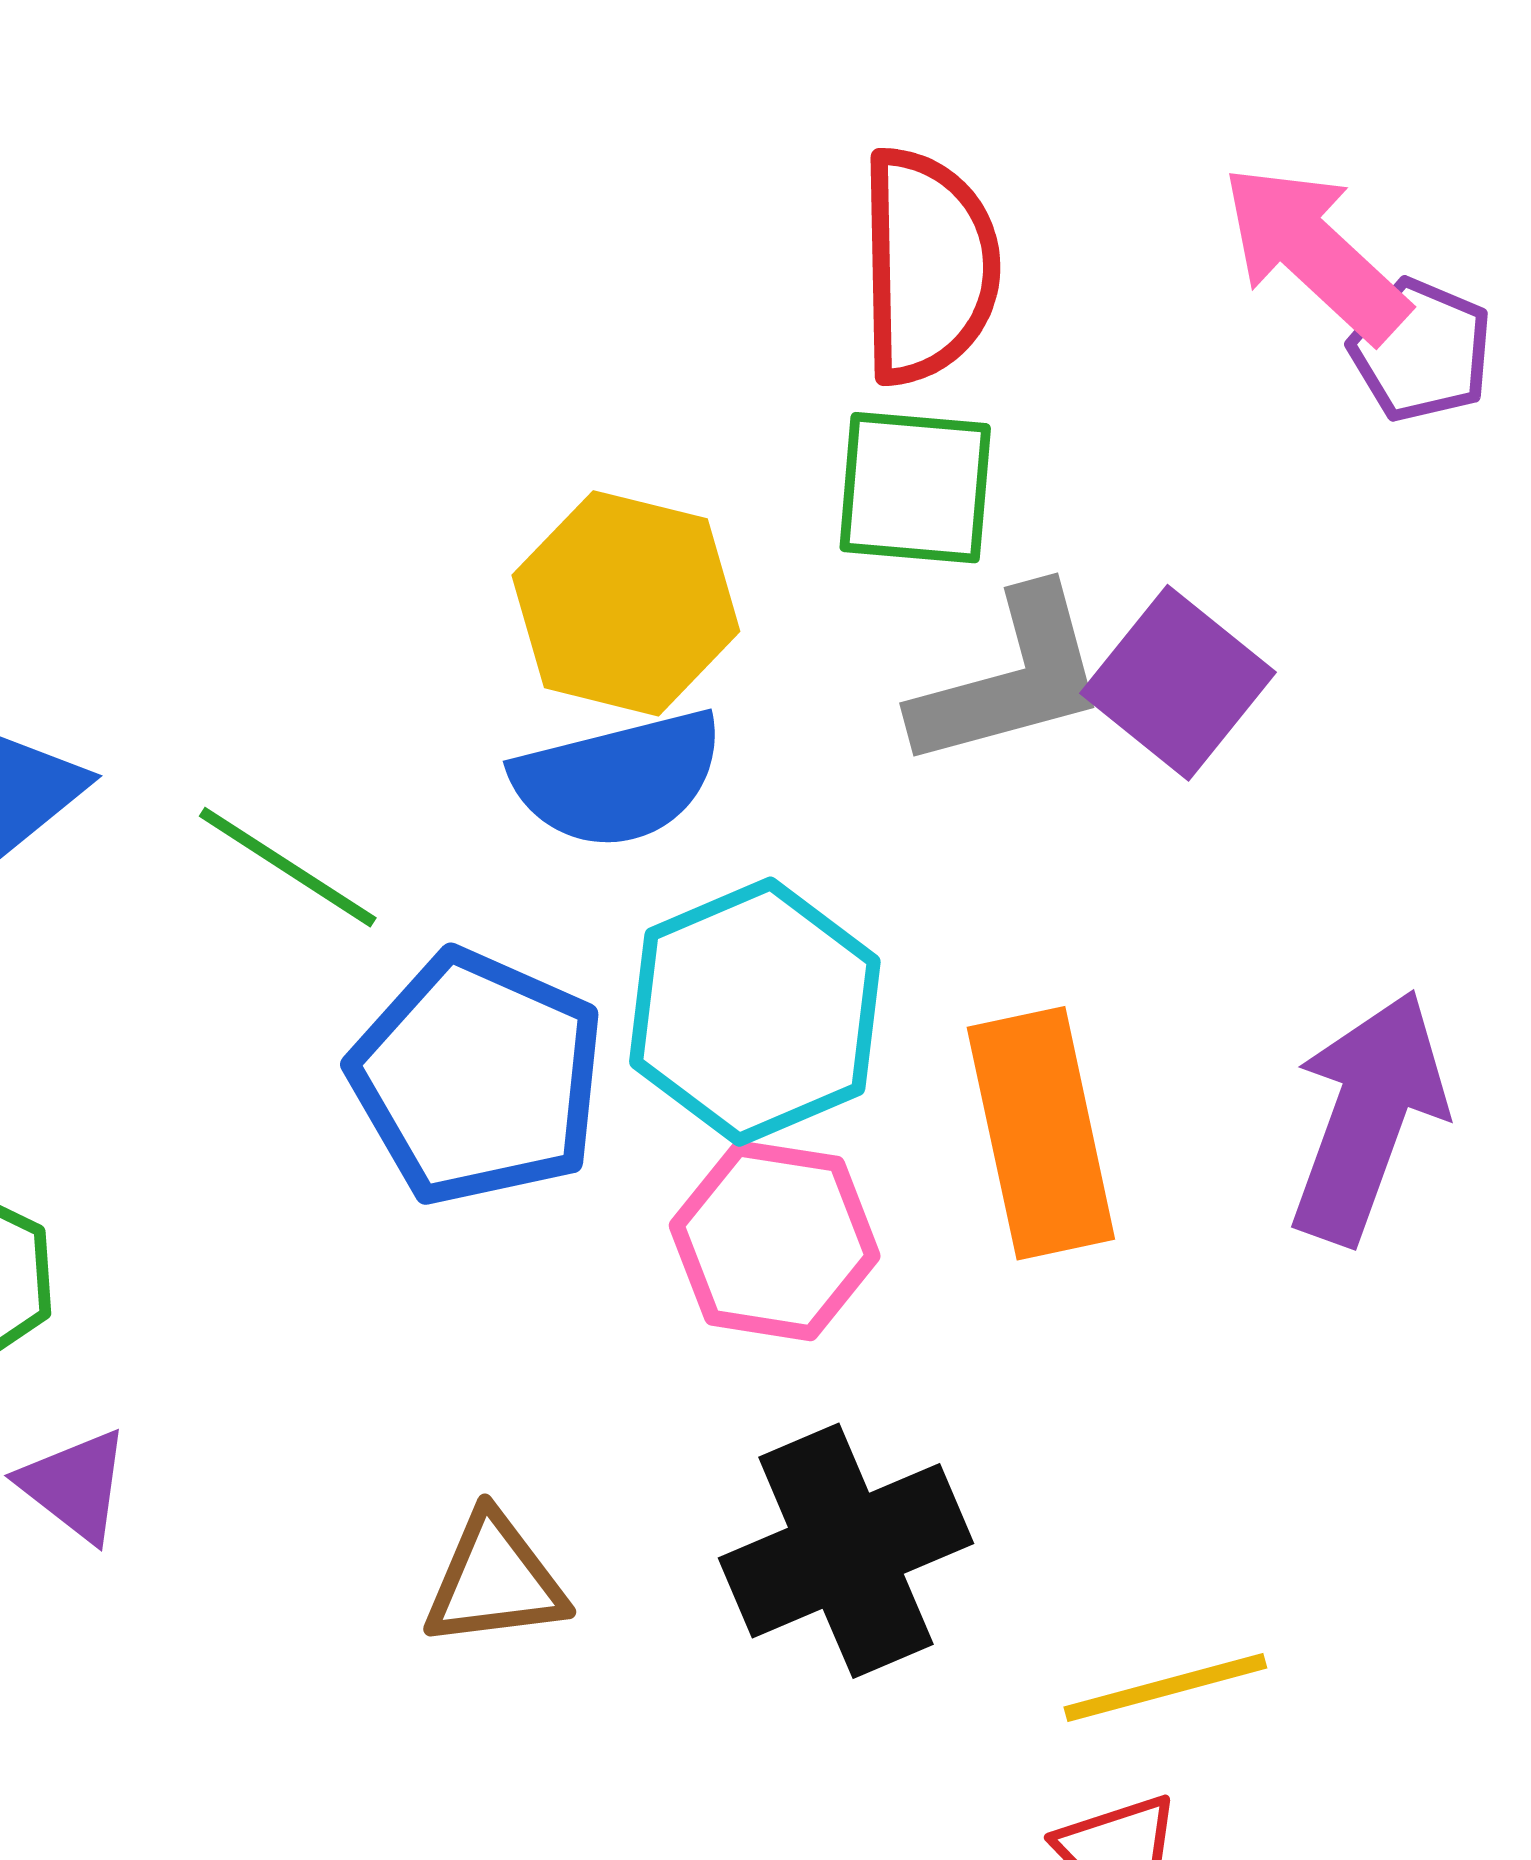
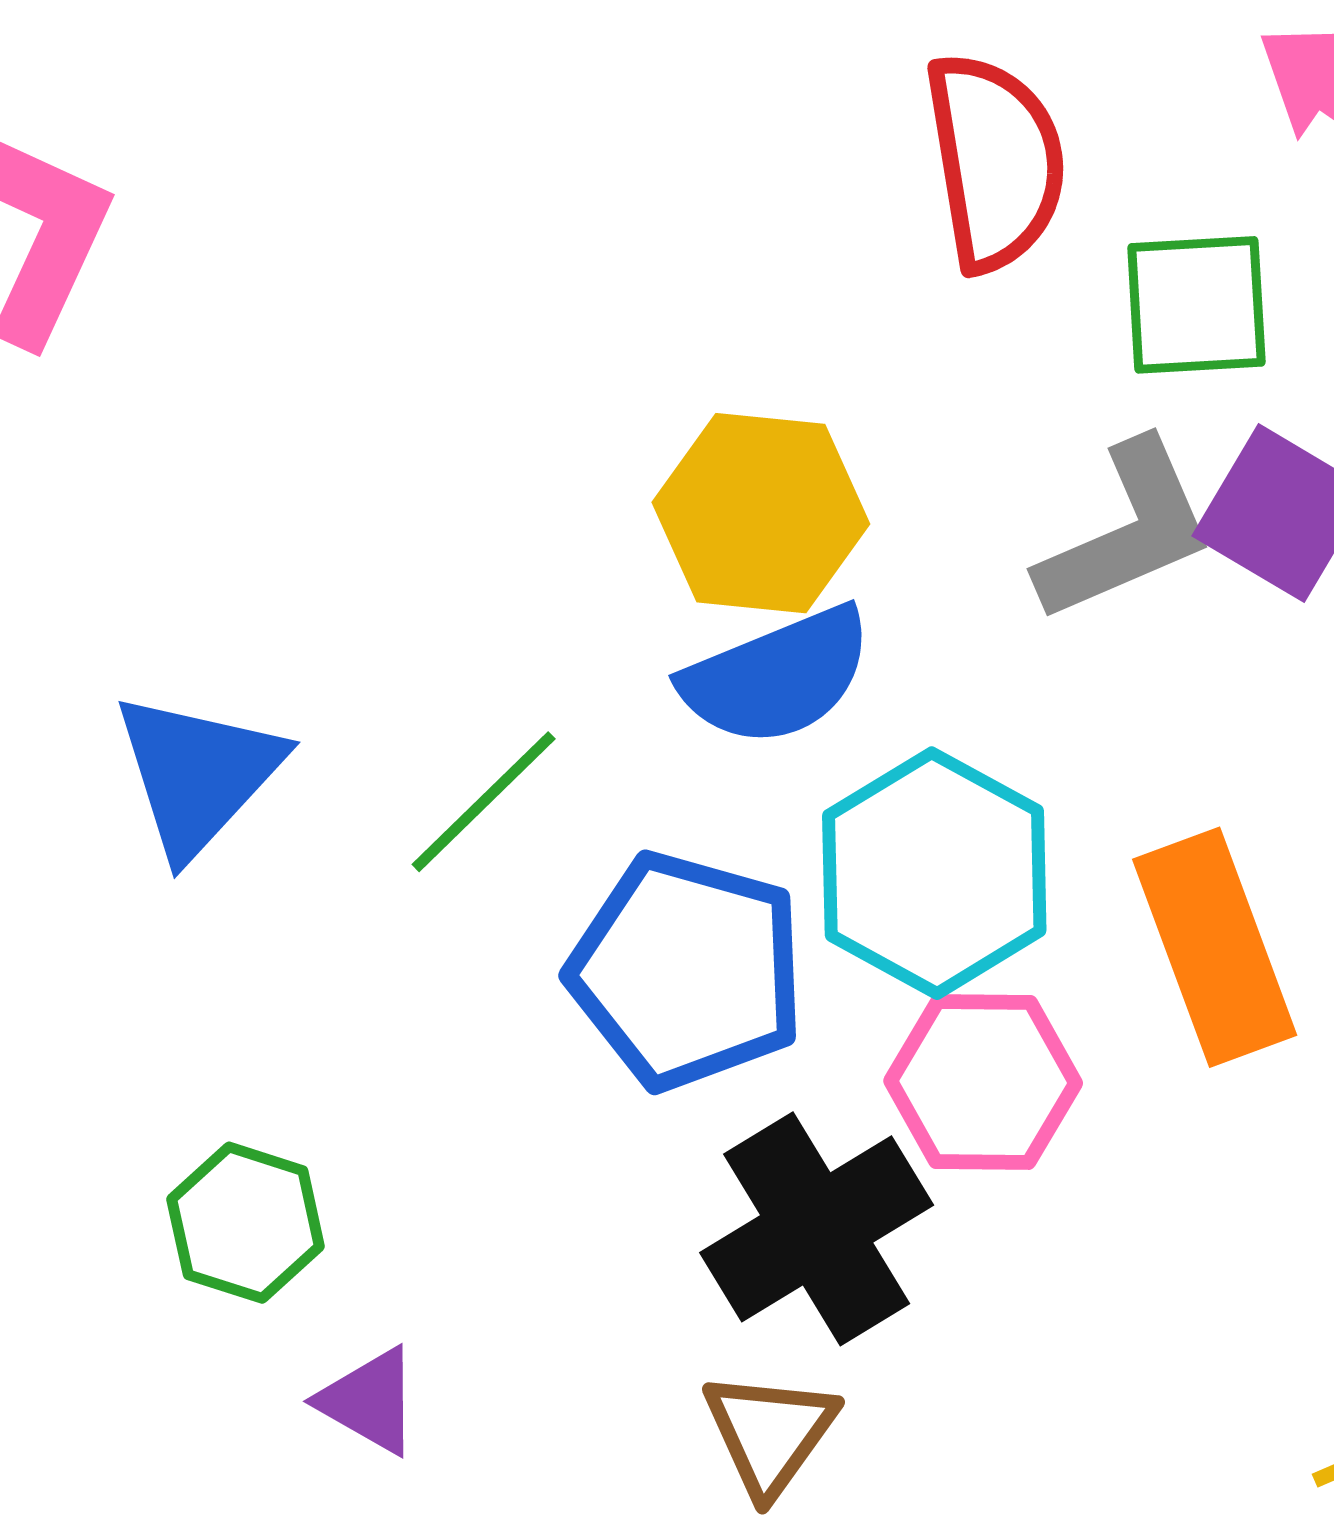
green square: (915, 488) -> (1196, 305), moved
green line: (288, 867) -> (484, 802), turned -69
black cross: (846, 1551) -> (817, 1229), moved
brown triangle: (495, 1581) -> (770, 1433), turned -39

